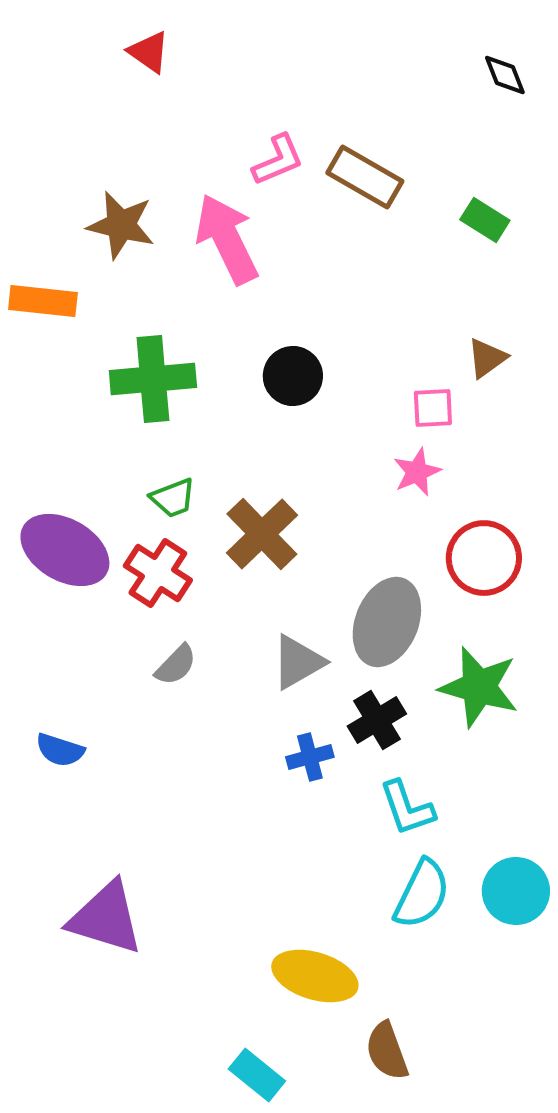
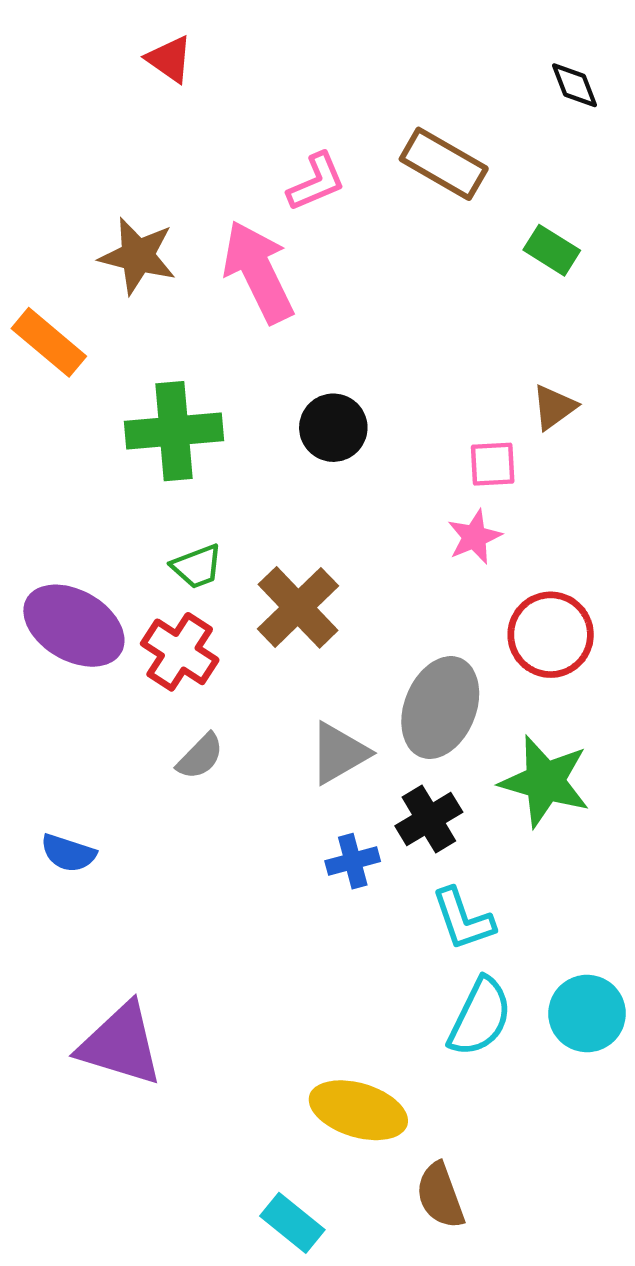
brown rectangle: (365, 177) -> (444, 164), moved
orange rectangle: (43, 301) -> (49, 342), turned 34

